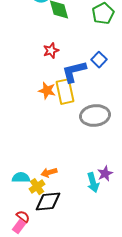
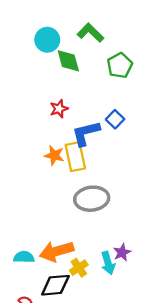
gray ellipse: (95, 116) -> (92, 199), moved
orange arrow: (49, 173) -> (57, 251), size x1.8
yellow cross: (37, 187) -> (79, 268), moved

